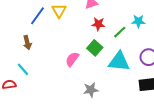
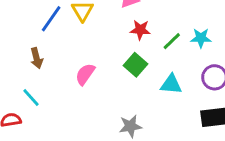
cyan star: (138, 21) -> (201, 38), moved
pink semicircle: (72, 59) -> (85, 74), moved
cyan triangle: (119, 61) -> (171, 84), size x0.7

